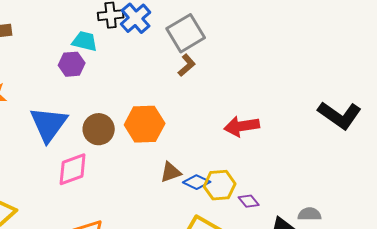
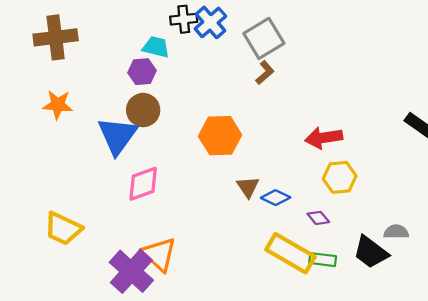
brown circle: (99, 129) -> (143, 110), moved
brown triangle: (171, 172) -> (248, 187), turned -45
yellow hexagon: (220, 185) -> (340, 177), moved
purple diamond: (249, 201) -> (318, 218), moved

